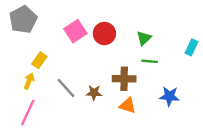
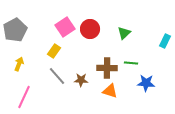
gray pentagon: (23, 20) -> (15, 30), moved
yellow rectangle: (39, 60) -> (54, 51), moved
green line: (150, 61) -> (131, 63), moved
yellow arrow: (29, 81) -> (19, 64), moved

